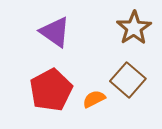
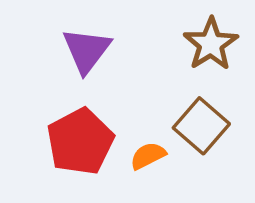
purple triangle: (55, 32) -> (87, 50), turned 32

